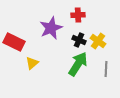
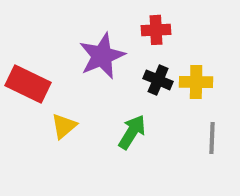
yellow cross: (98, 41) -> (196, 82), turned -35
green arrow: (78, 64) -> (132, 132), moved, size x0.7

